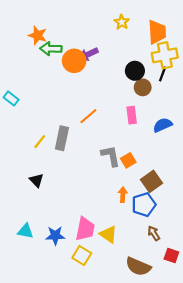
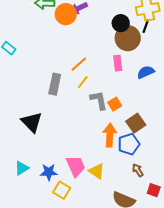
brown circle: (143, 87) -> (128, 38), size x1.6
yellow line: (40, 142) -> (83, 82), moved
black triangle: (36, 180) -> (32, 122), size x1.6
orange arrow: (123, 195) -> (110, 135), size x1.6
pink trapezoid: (85, 229) -> (76, 166), turned -35
cyan triangle: (25, 231) -> (22, 168), turned -42
yellow square: (82, 255) -> (62, 190), moved

